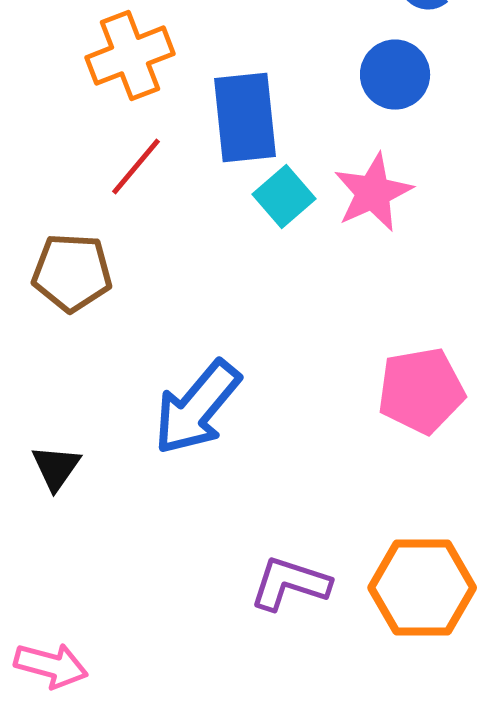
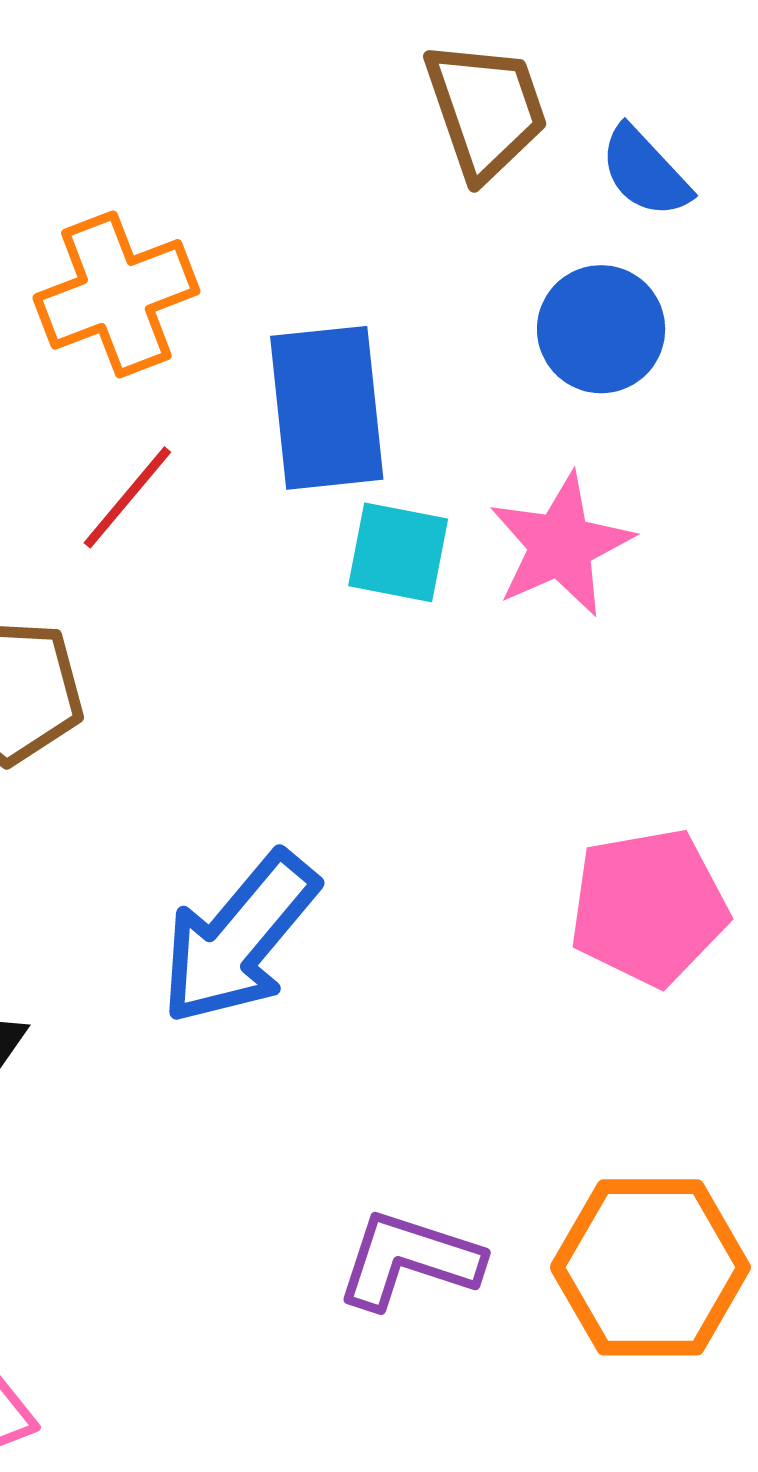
cyan square: (284, 197) -> (398, 552), turned -38

